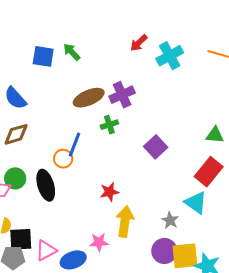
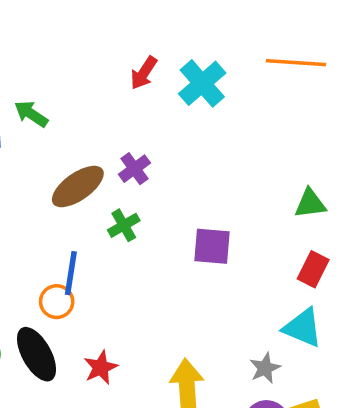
purple cross: (122, 95) -> (134, 169), size x0.7
purple square: (156, 147) -> (212, 246), turned -30
red rectangle: (209, 172) -> (313, 269), size x0.7
red star: (109, 192) -> (101, 367), moved
gray star: (170, 220) -> (265, 368), turned 30

